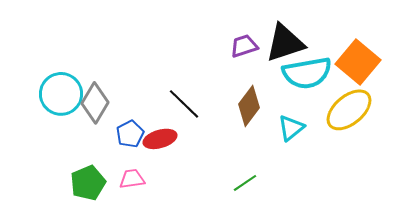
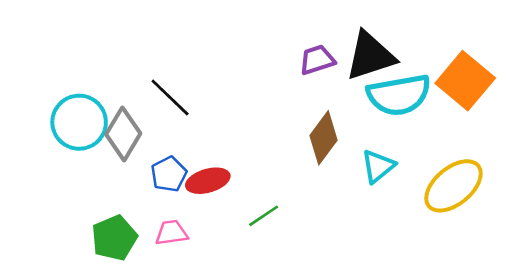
black line: (184, 104) -> (170, 97), moved
yellow ellipse: (349, 110) -> (454, 186), moved
green line: (245, 183) -> (264, 216), moved

